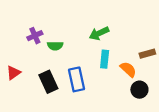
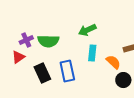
purple cross: (35, 36) -> (26, 40), moved
green semicircle: (55, 46) -> (48, 41), size x1.5
red triangle: (13, 73) -> (18, 57), moved

